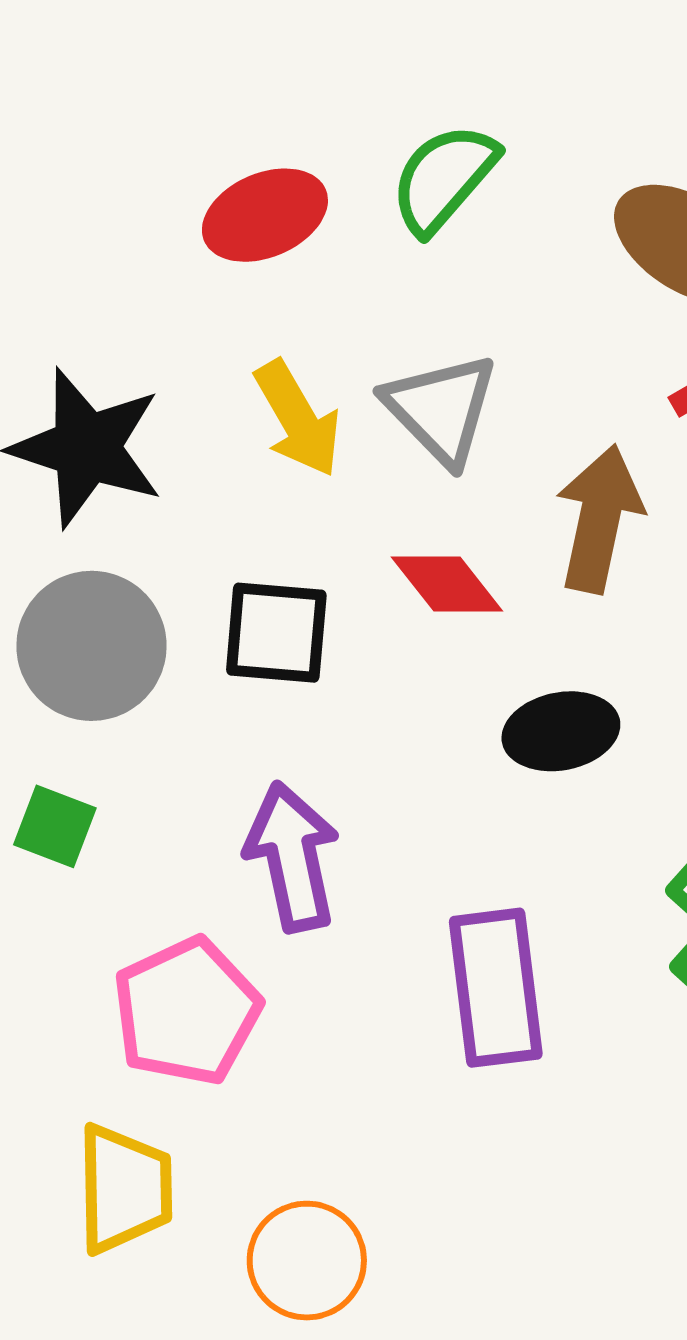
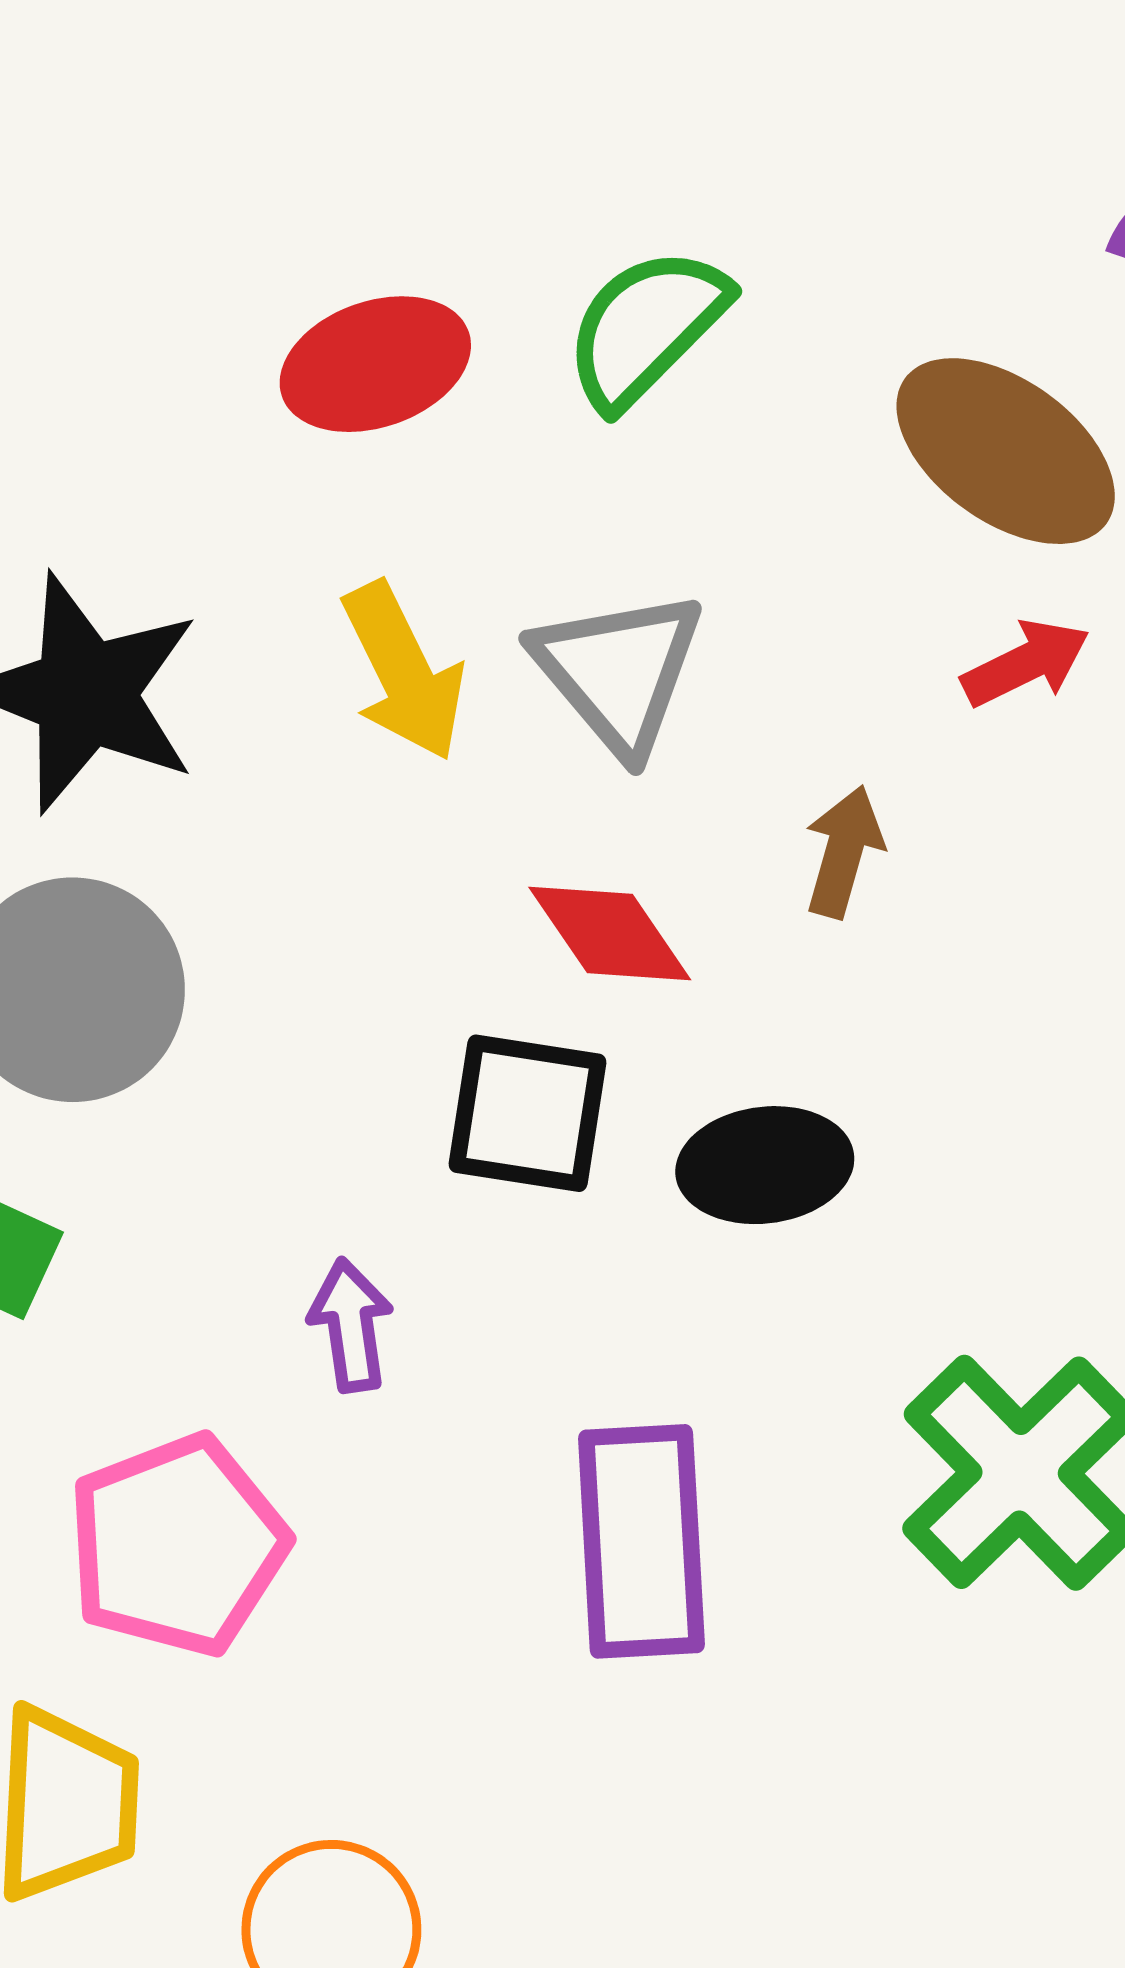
brown arrow: (599, 519) -> (844, 852), size x0.6
black square: (276, 633) -> (527, 1113), moved
purple arrow: (292, 857) -> (351, 1325), size x0.6

